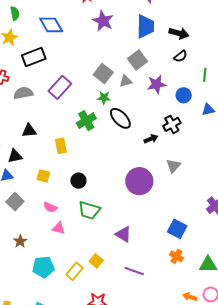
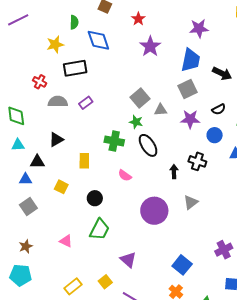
green semicircle: (15, 13) -> (74, 22), moved
black semicircle: (180, 56) -> (219, 109), moved
gray square: (138, 60) -> (187, 89), moved
purple rectangle: (60, 87) -> (86, 103), moved, size x0.6
green cross: (86, 121) -> (114, 141), turned 30
black cross: (172, 124) -> (197, 161), turned 36
black triangle: (29, 131) -> (56, 140), turned -35
black arrow: (151, 139) -> (174, 172), turned -80
pink semicircle: (50, 207) -> (125, 175), moved
green trapezoid: (89, 210) -> (99, 229), turned -90
yellow square: (96, 261) -> (105, 282), moved
cyan pentagon: (43, 267) -> (20, 275), moved

